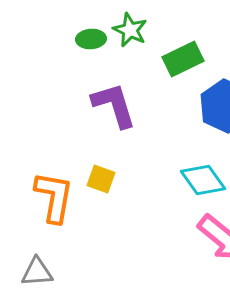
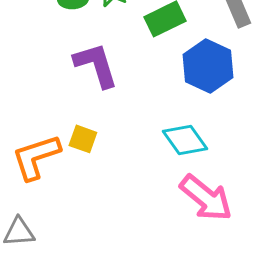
orange L-shape: (54, 197) -> (36, 157), turned -118

